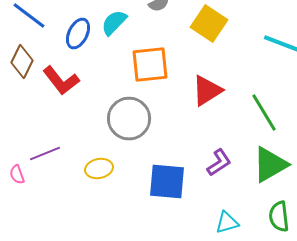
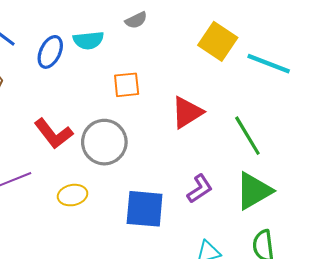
cyan semicircle: (114, 23) -> (88, 40), turned -140
yellow square: (209, 24) -> (218, 41), moved
orange square: (150, 65) -> (127, 85), size x0.7
red L-shape: (61, 81) -> (53, 134), moved

